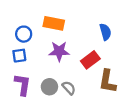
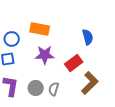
brown L-shape: (108, 81) -> (90, 83), turned -145
gray semicircle: (69, 88) -> (54, 89), turned -120

